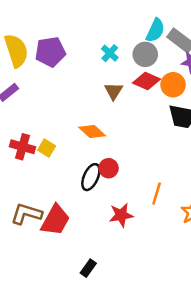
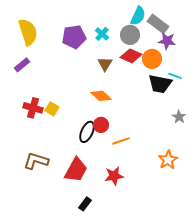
purple pentagon: (50, 52) -> (74, 37), moved
orange diamond: (92, 132) -> (101, 96), moved
orange line: (157, 194) -> (121, 141), moved, turned 54
red star: (121, 215) -> (114, 176), moved
red trapezoid: (55, 220) -> (76, 170), moved

